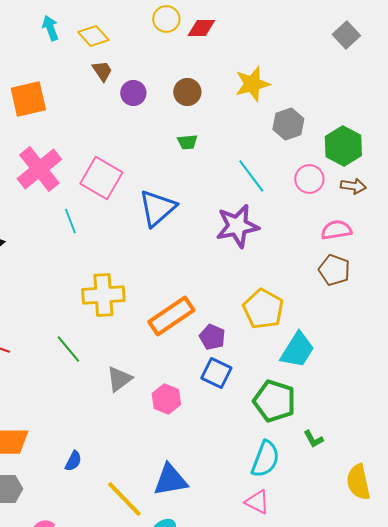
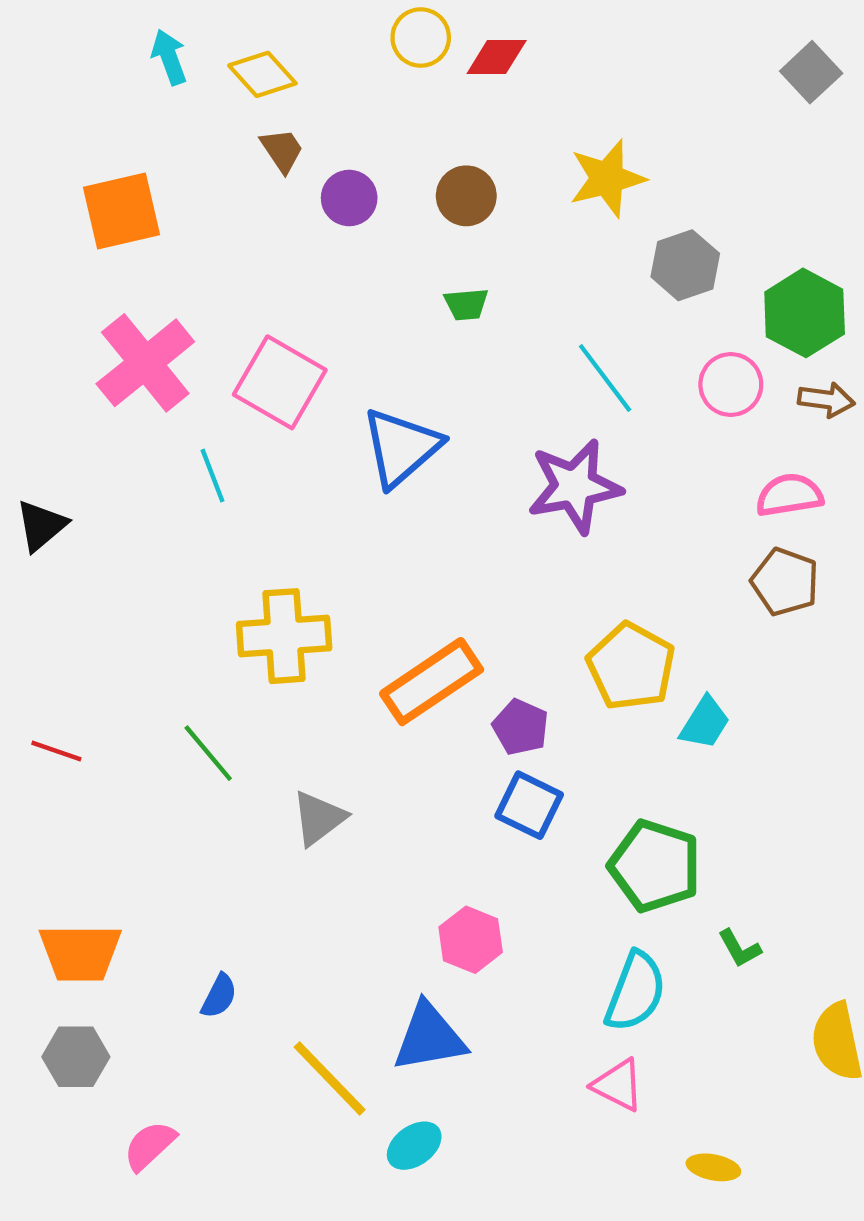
cyan trapezoid: (297, 350) -> (705, 723), moved, size x0.7
pink hexagon: (166, 399) -> (471, 940), moved

